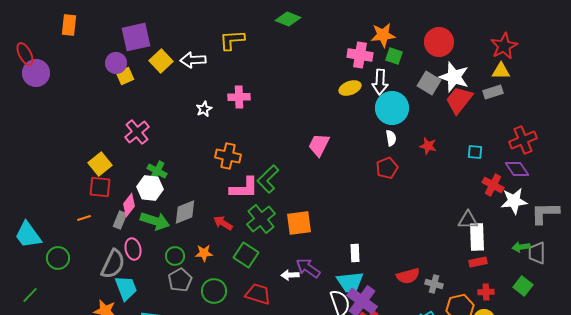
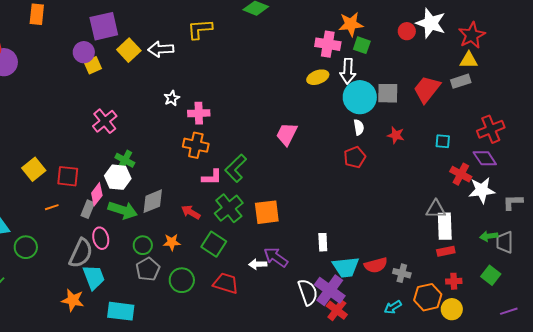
red circle: (439, 42) -> (407, 31), size x0.6
white star: (454, 77) -> (431, 23), moved
gray square: (429, 83) -> (388, 93), moved, turned -30
pink cross: (239, 97) -> (199, 113), moved
yellow square: (100, 164) -> (34, 169), moved
pink L-shape: (244, 188) -> (212, 177), size x0.7
gray L-shape: (545, 213) -> (513, 202), size x0.7
cyan trapezoid: (350, 282) -> (346, 267), moved

